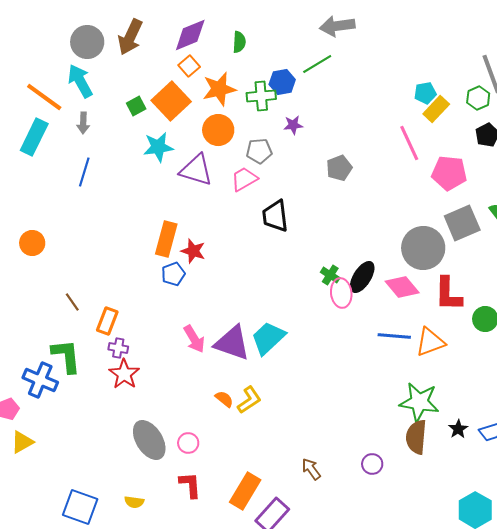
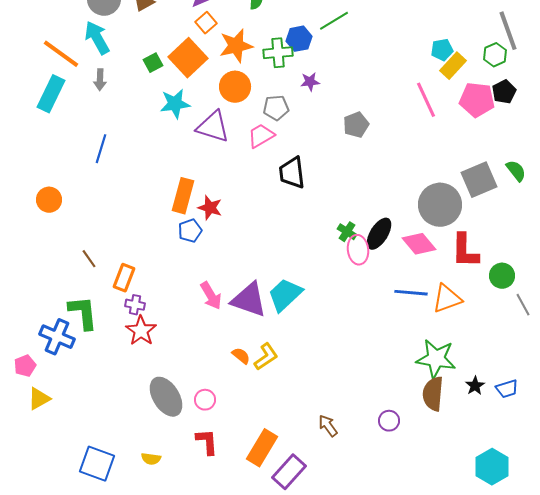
blue line: (84, 172) -> (101, 149), moved
pink pentagon: (449, 173) -> (477, 100), moved

